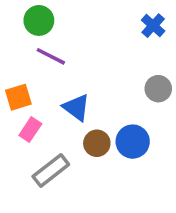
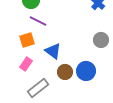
orange square: (18, 97) -> (27, 40), moved

